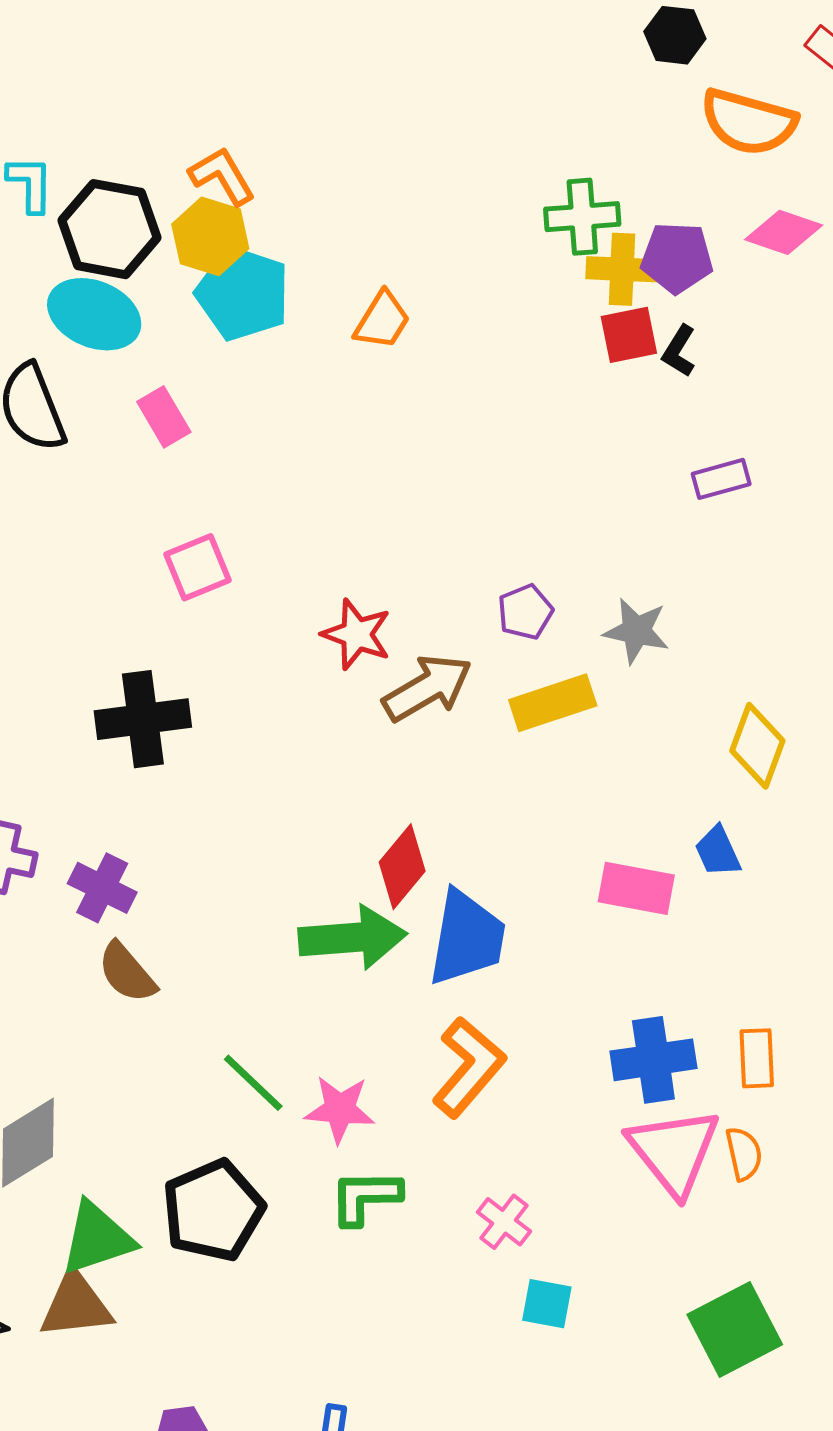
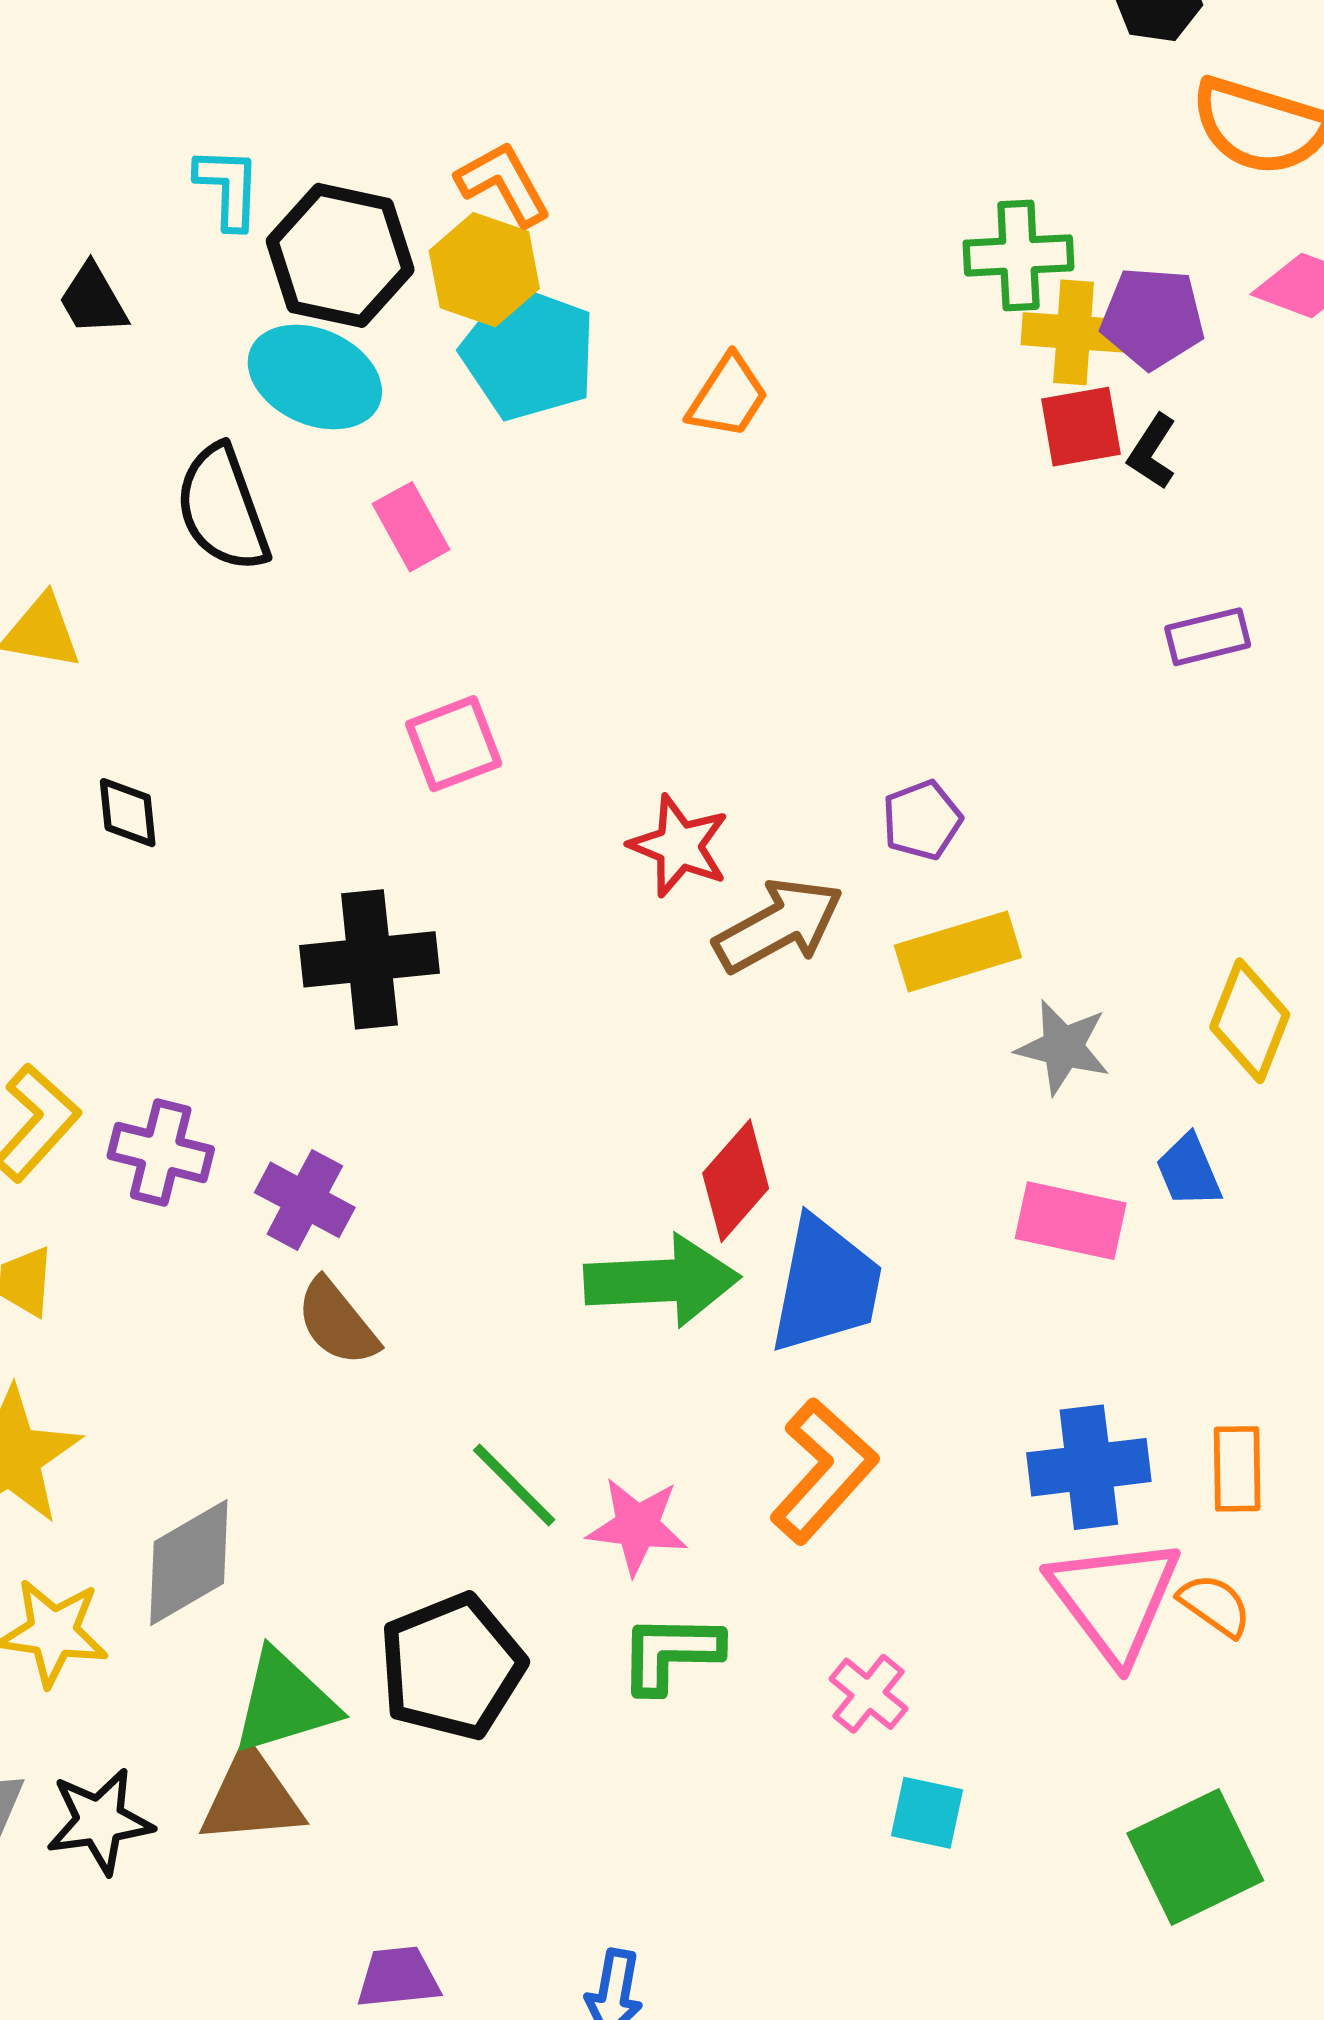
gray star: (636, 631) -> (1063, 1047), moved
orange semicircle: (744, 1154) -> (1215, 1605), turned -44

